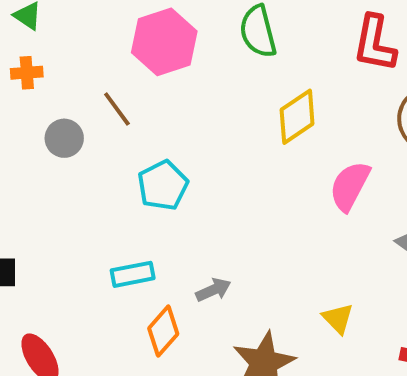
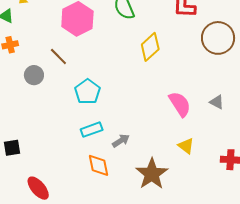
pink semicircle: (350, 186) -> (180, 104), moved, turned 128
cyan rectangle: (133, 274) -> (92, 130), moved
orange diamond: (163, 331) -> (99, 165), turned -45

